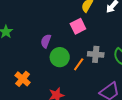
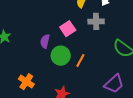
pink square: (78, 26) -> (68, 29), moved
gray cross: (96, 54) -> (96, 21), moved

